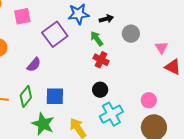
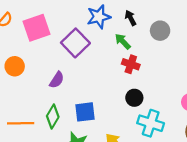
pink square: (22, 16) -> (37, 28), size x1.4
black arrow: (106, 19) -> (130, 18), turned -96
cyan cross: (111, 114) -> (151, 123), turned -35

